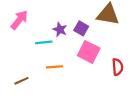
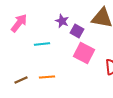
purple star: (60, 30) -> (62, 21), moved
orange line: (55, 67) -> (47, 77), moved

